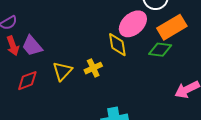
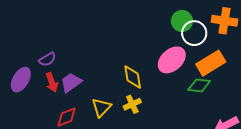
yellow diamond: (117, 45) -> (133, 77), moved
purple trapezoid: (32, 46) -> (71, 82), turned 95

